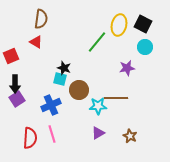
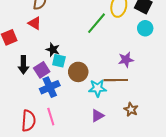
black star: (64, 68) -> (53, 50), moved
purple star: (127, 68) -> (126, 60), moved
black arrow: (15, 84) -> (23, 65), moved
purple square: (17, 99) -> (42, 70), moved
brown star: (130, 136) -> (131, 109), moved

